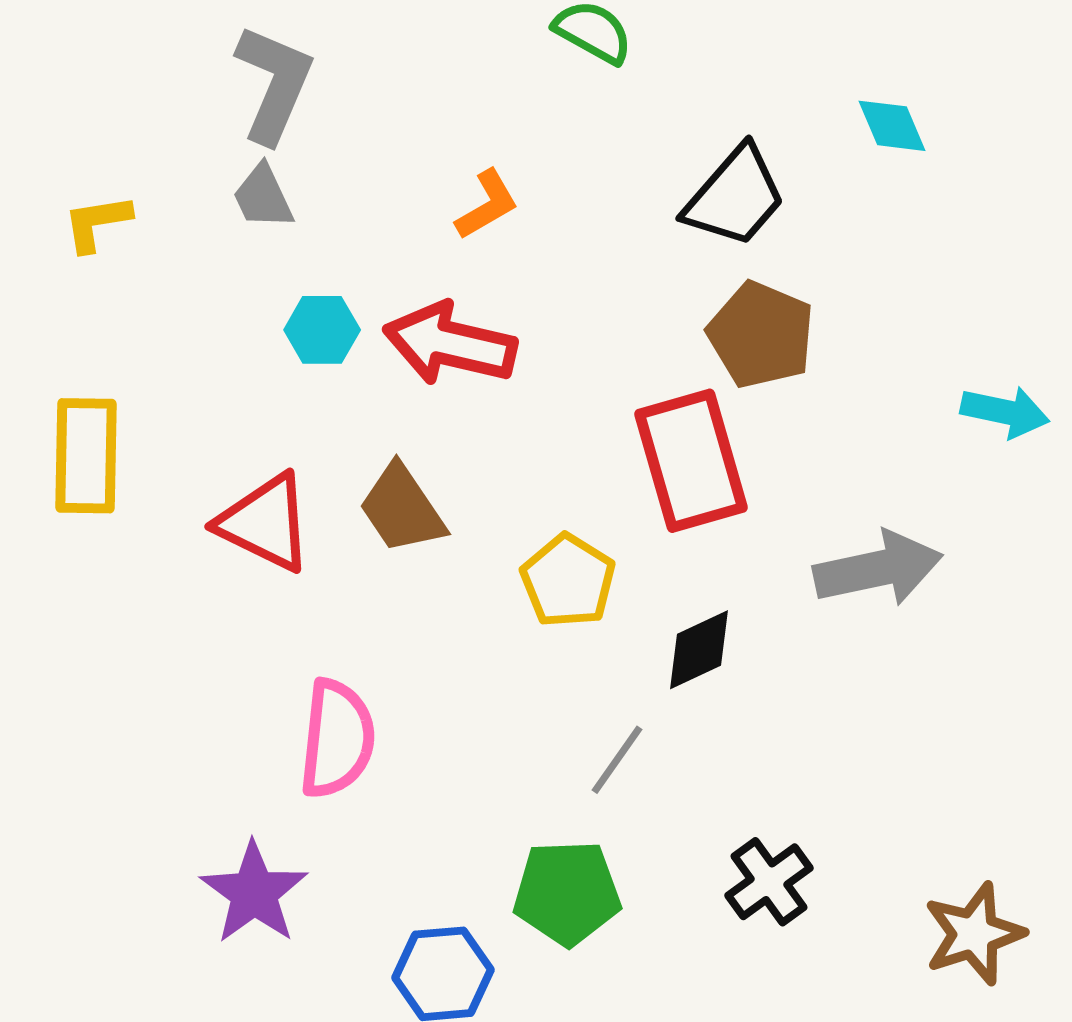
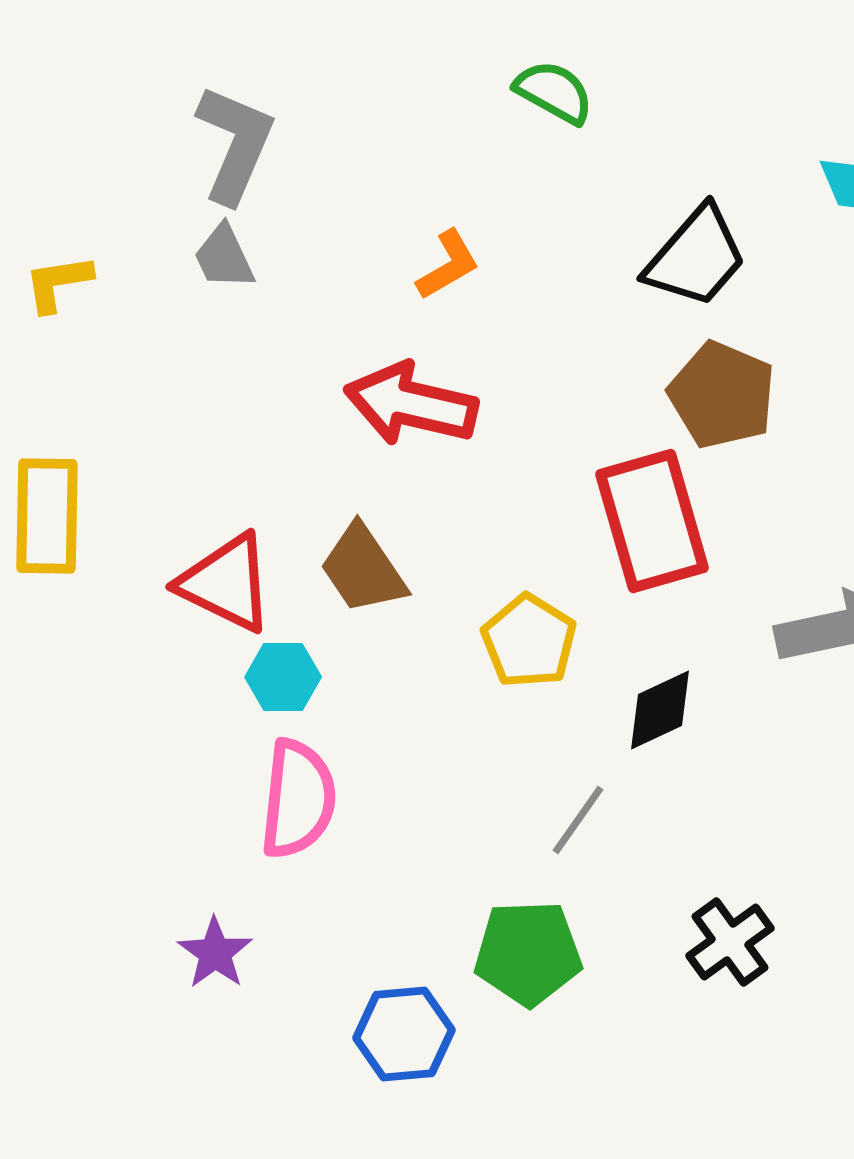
cyan hexagon: (322, 330) -> (283, 677), moved
purple star: (254, 893) -> (215, 953), size x0.7

